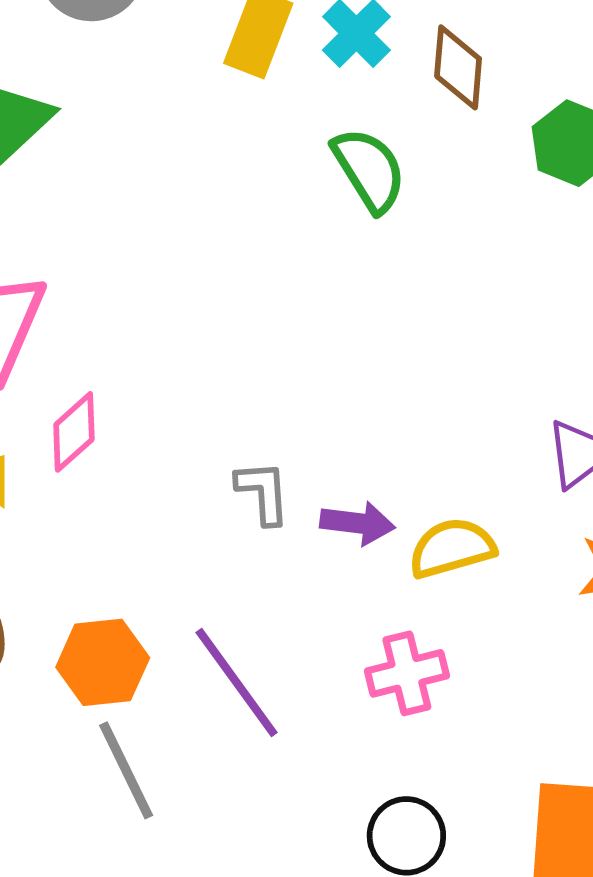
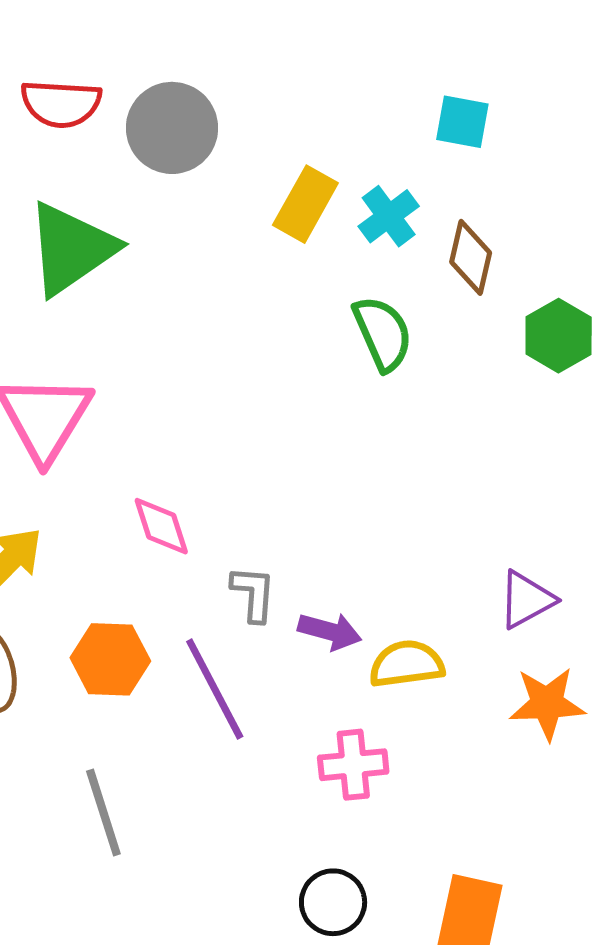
pink diamond: (74, 432) -> (161, 526), moved, turned -74
orange hexagon: (103, 662) -> (110, 659), moved
purple line: (237, 683) -> (215, 689), moved

